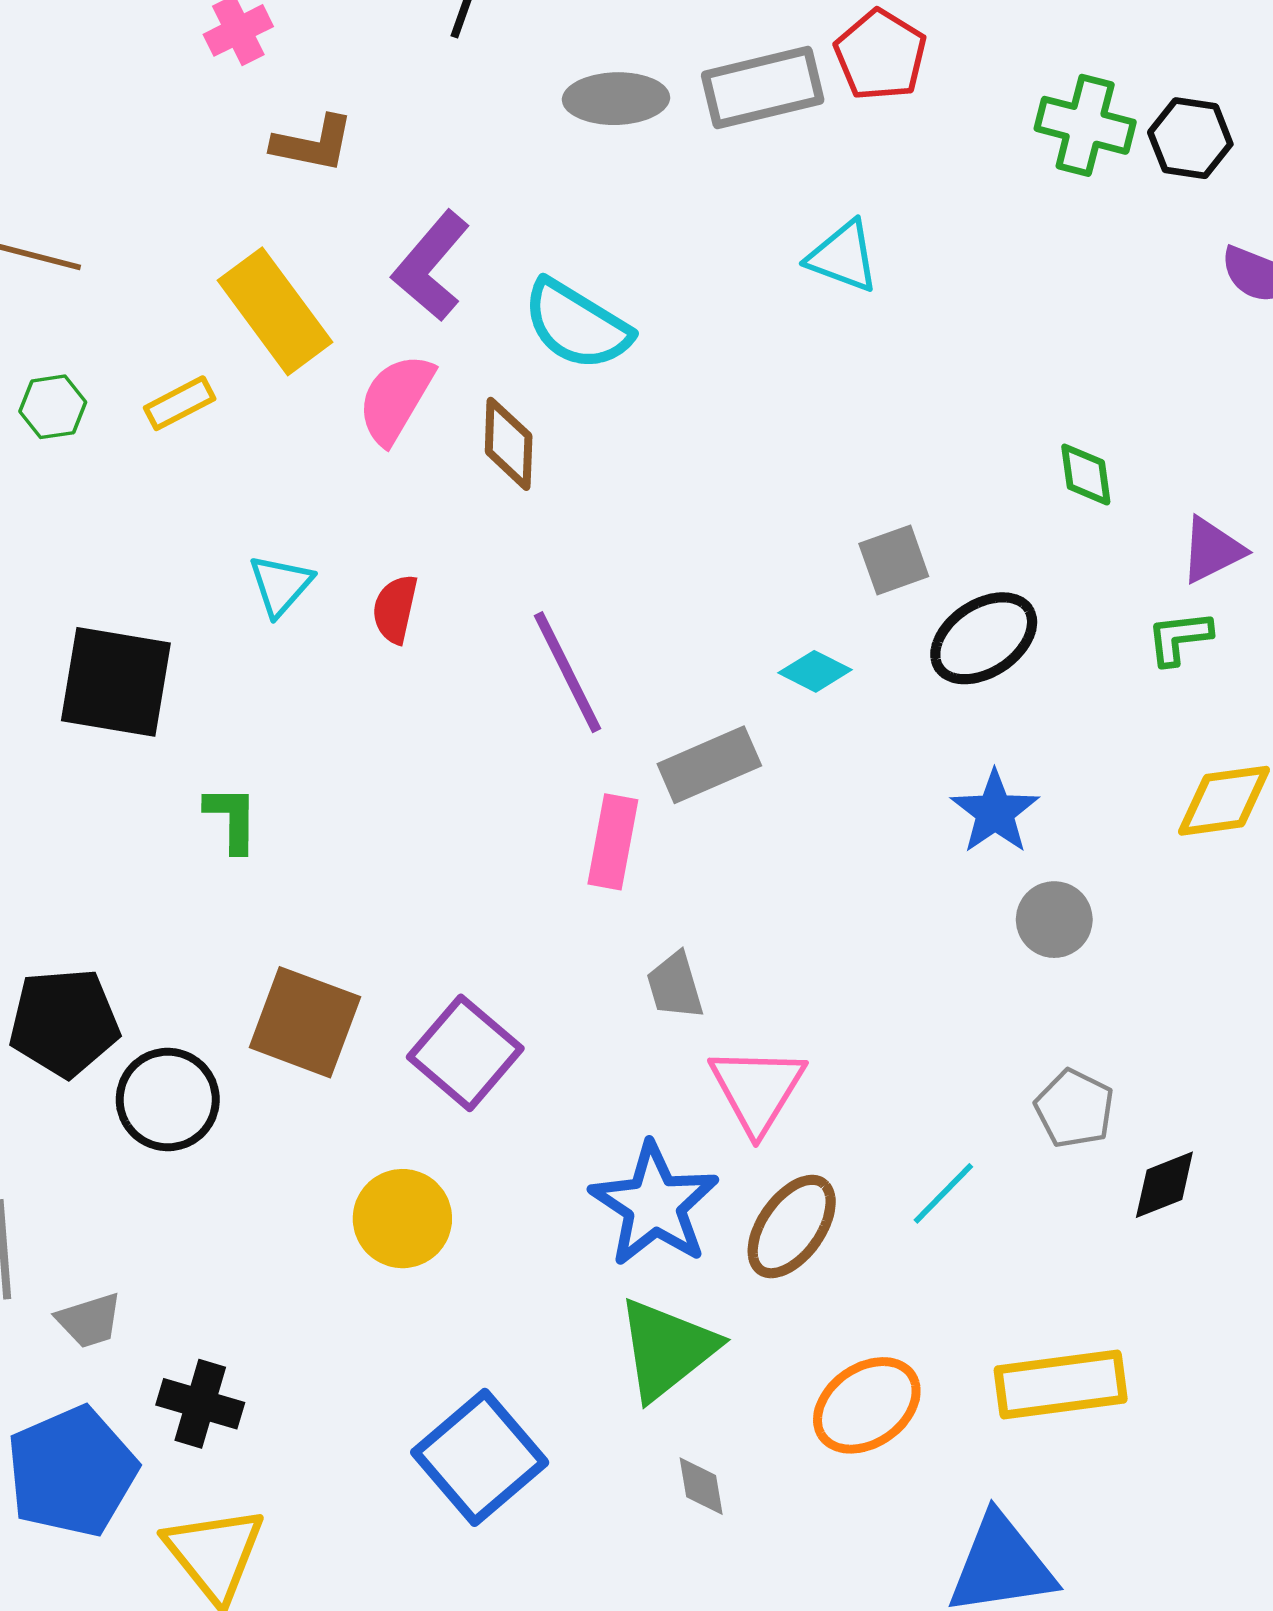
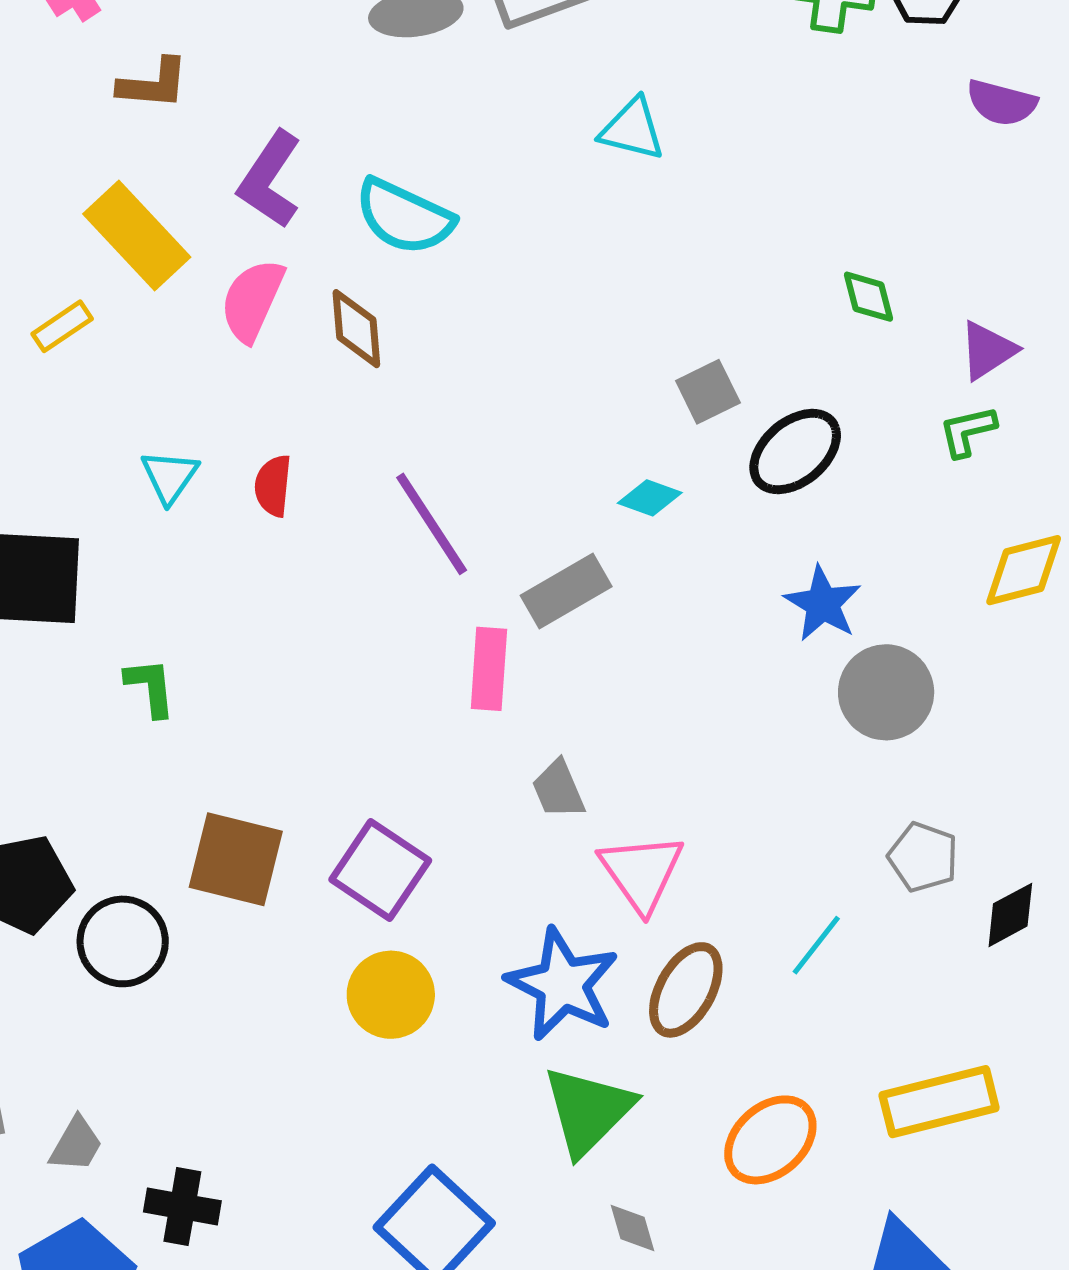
gray circle: (1054, 920) -> (886, 692), size x1.4
yellow circle: (402, 1219) -> (391, 995), moved
gray trapezoid: (89, 1320) -> (76, 1144), turned -36

